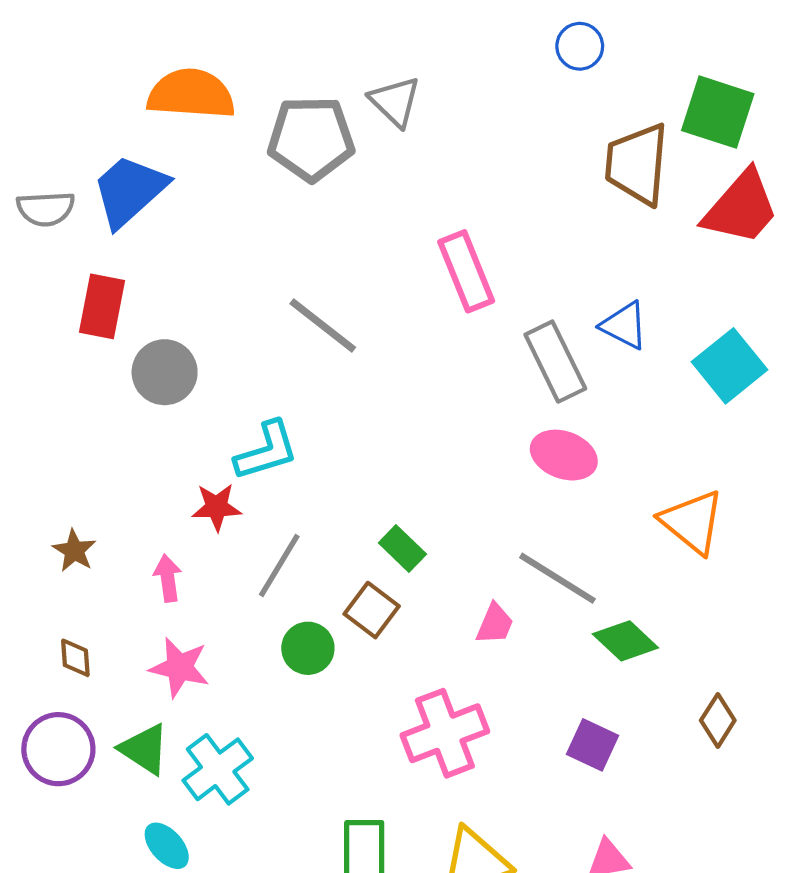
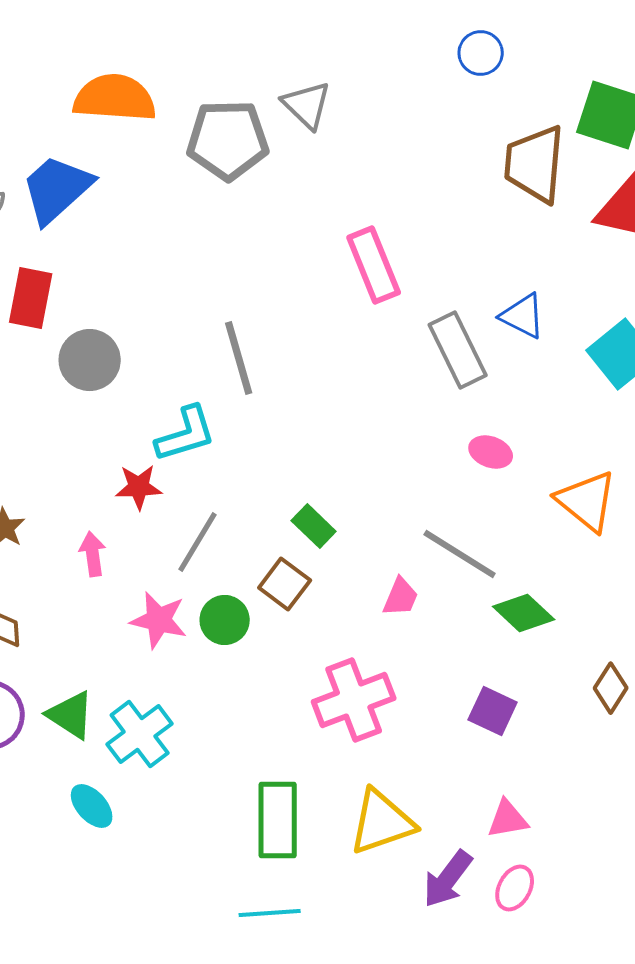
gray line: (323, 325) -> (239, 358), moved, turned 36
pink ellipse: (564, 455) -> (491, 452), moved, size x0.7
pink star: (179, 667) -> (159, 620), moved

